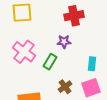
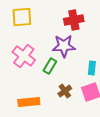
purple star: (64, 42) -> (64, 46), size x1.6

